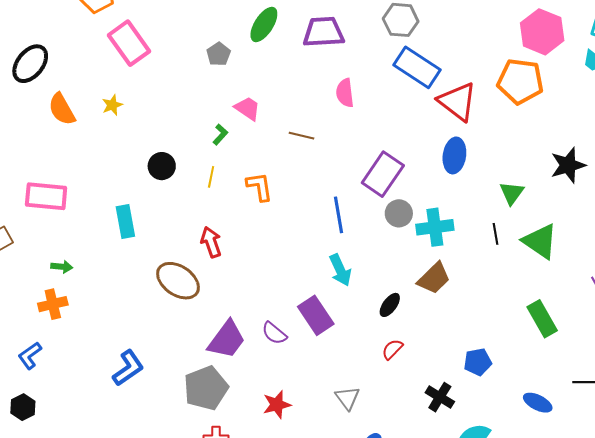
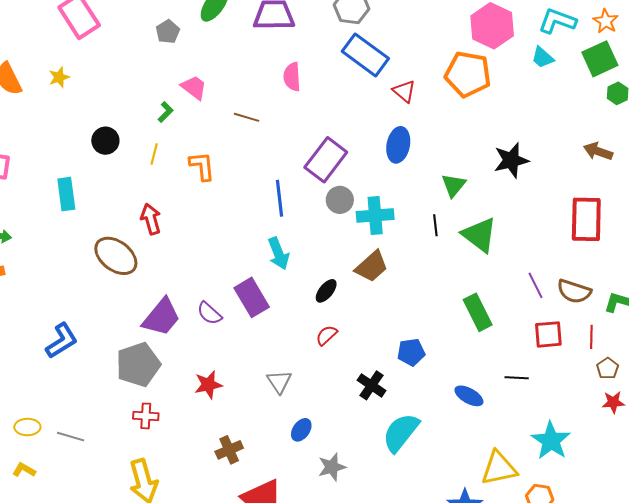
red triangle: (458, 102) -> (404, 91), size x0.6

